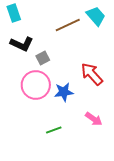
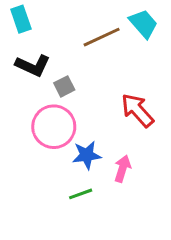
blue star: (64, 92) -> (87, 155), moved
pink arrow: (94, 119) -> (122, 169), moved, turned -108

